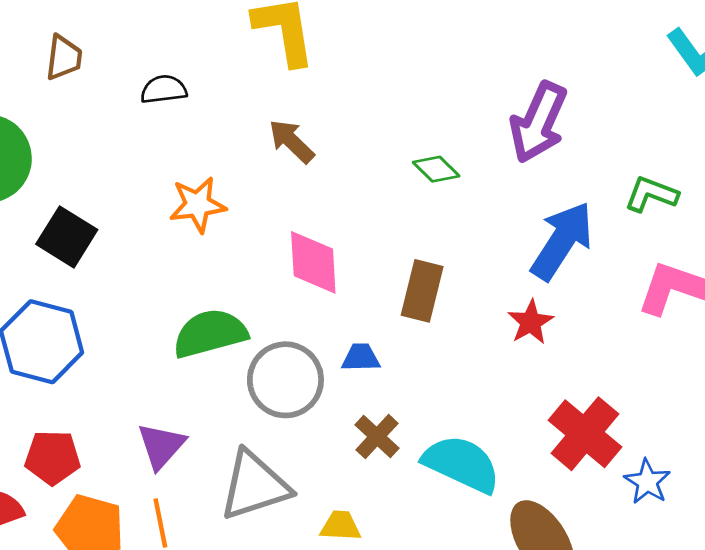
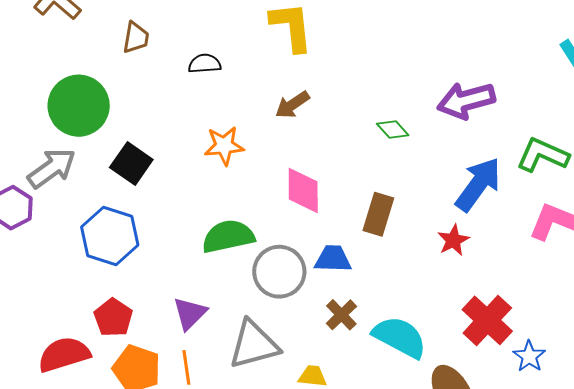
purple arrow: (538, 122) -> (466, 101), turned 48
brown arrow: (291, 141) -> (292, 105), turned -81
green L-shape: (651, 194) -> (543, 155), size x1.4
blue trapezoid: (361, 358) -> (333, 259), size x1.4
red pentagon: (53, 457) -> (113, 318), turned 30

